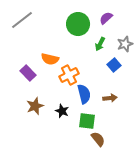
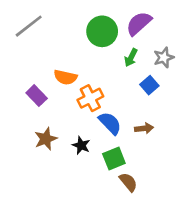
purple semicircle: (106, 18) -> (139, 23), size x1.5
blue semicircle: (84, 94) -> (110, 123), turned -30
green square: (87, 121) -> (114, 159), turned -30

